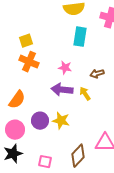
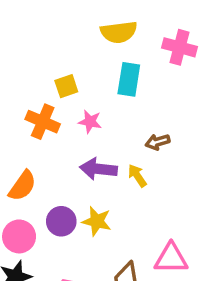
yellow square: (26, 41) -> (66, 86), moved
pink star: (65, 68) -> (90, 122), moved

